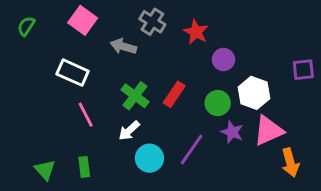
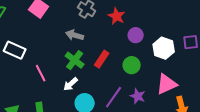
gray arrow: (123, 46) -> (75, 35), moved
white rectangle: (73, 73) -> (15, 50), moved
white hexagon: (254, 93) -> (164, 48), moved
purple star: (232, 132) -> (138, 96), moved

